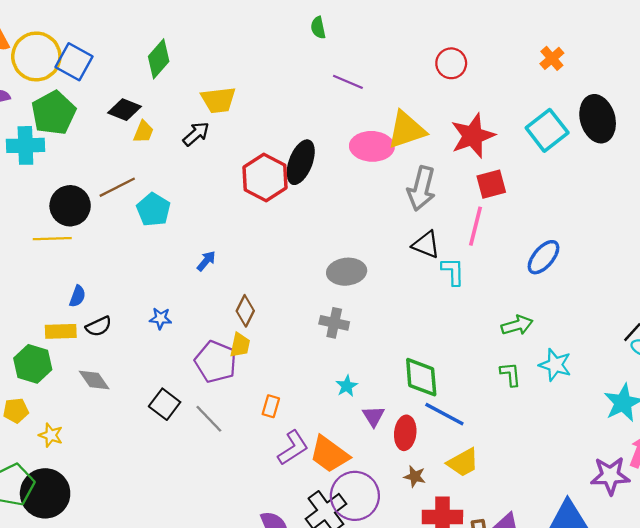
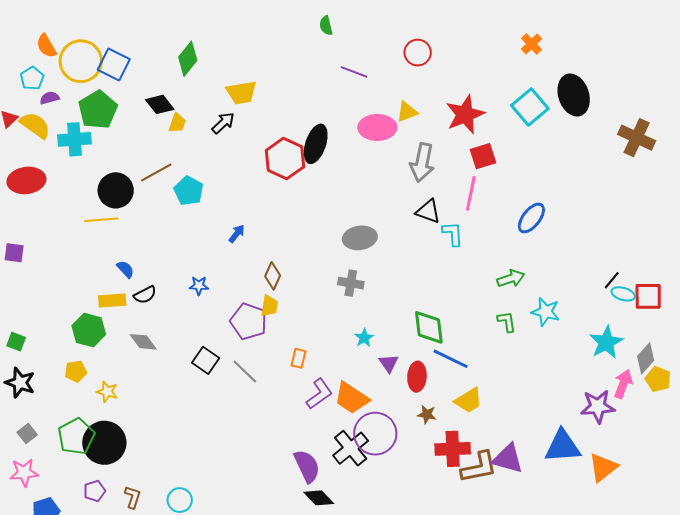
red circle: (451, 63) -> (418, 53), moved
black diamond: (124, 110) -> (160, 104), turned 32
yellow triangle: (406, 130) -> (407, 112), size x0.6
blue semicircle: (77, 296) -> (125, 269), turned -60

